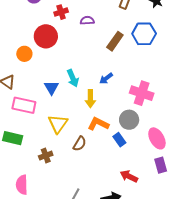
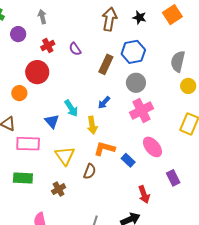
purple semicircle: (87, 20) -> (75, 49), turned -112
pink cross: (142, 93) -> (141, 111), turned -35
gray circle: (129, 120) -> (136, 83), moved
pink ellipse: (157, 138) -> (152, 147), moved
red arrow: (129, 176) -> (144, 194), turned -126

